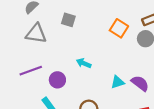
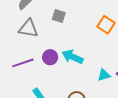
cyan arrow: (84, 63) -> (72, 57), size x1.5
purple circle: (57, 80) -> (50, 57), moved

